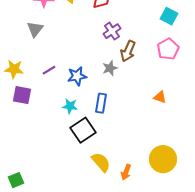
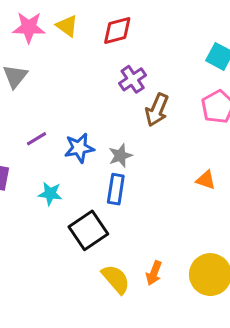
gray star: (110, 68) -> (120, 156), moved
cyan star: (70, 106) -> (50, 194), moved
orange arrow: (126, 172) -> (154, 273), moved

